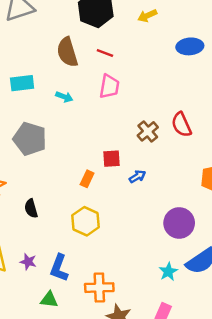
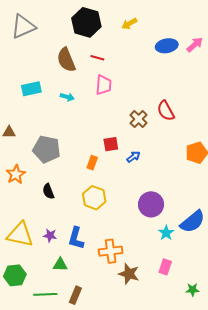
gray pentagon: (30, 139) -> (47, 149), moved
purple circle: (179, 223) -> (151, 204), moved
green triangle: (49, 300) -> (60, 265), moved

